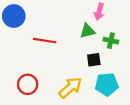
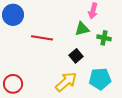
black square: (94, 60) -> (76, 56), moved, turned -32
red circle: (28, 84) -> (13, 84), moved

